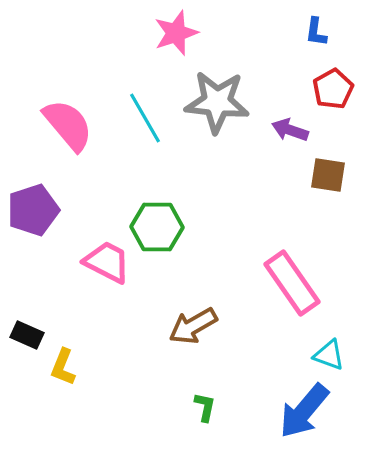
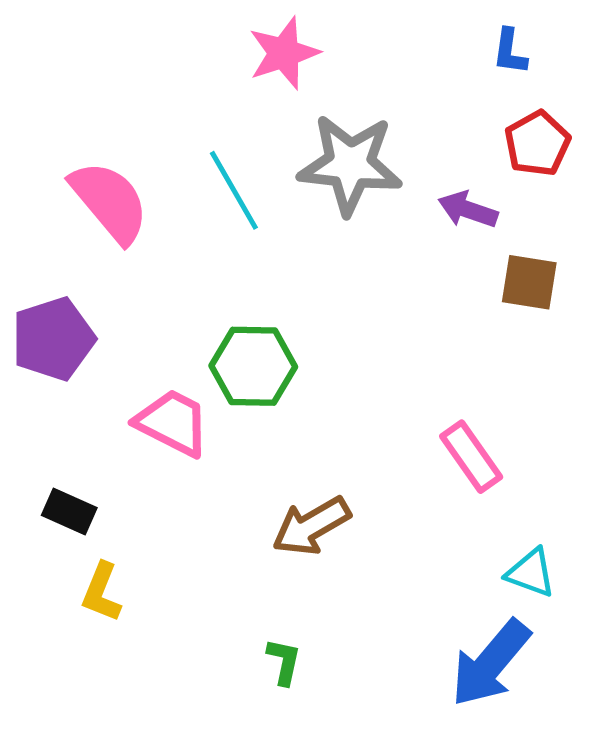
pink rectangle: (292, 283) -> (471, 457), size x0.7
black rectangle: (27, 335) -> (69, 511), moved
green L-shape: (205, 407) -> (284, 662), moved

